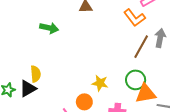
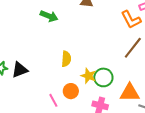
yellow semicircle: (36, 74) -> (66, 59), moved
green circle: (136, 80) -> (103, 77), moved

